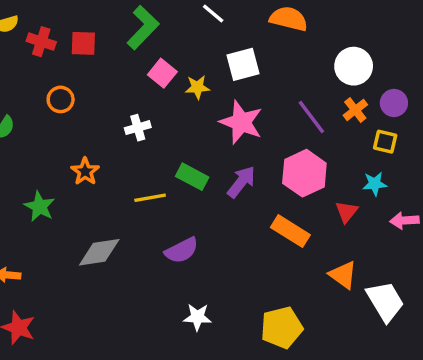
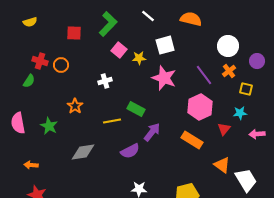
red cross: (41, 42) -> (40, 61), moved
purple circle: (394, 103) -> (257, 61), moved
purple arrow: (241, 182) -> (152, 132), moved

